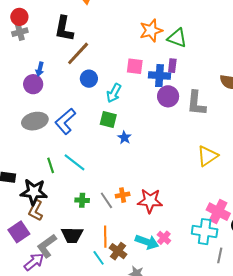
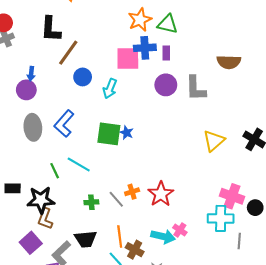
pink square: (135, 66) -> (128, 58), size x1.4
blue cross: (159, 76) -> (145, 48), moved
green square: (108, 120) -> (109, 134), moved, size x1.4
gray ellipse: (35, 121) -> (33, 127), turned -75
red star: (150, 201) -> (161, 194), turned -30

